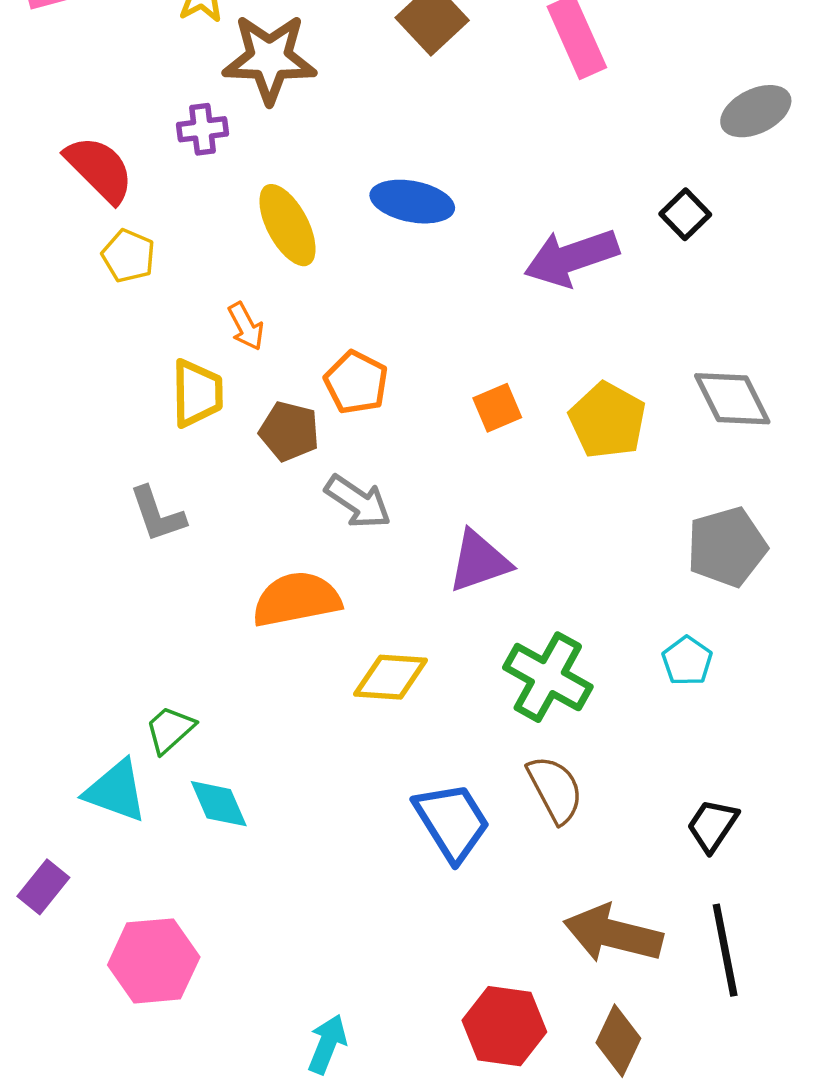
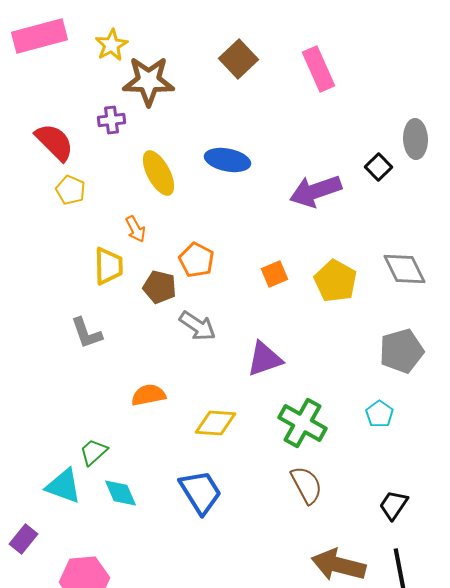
gray ellipse: (756, 111) -> (416, 139), moved, turned -66
orange semicircle: (297, 599) -> (148, 395), moved, size x0.7
blue trapezoid: (452, 822) -> (200, 492), moved

